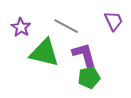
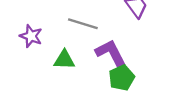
green triangle: (44, 53) -> (64, 60), size x0.6

